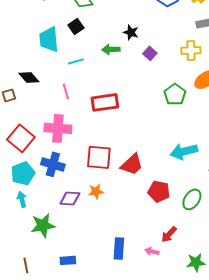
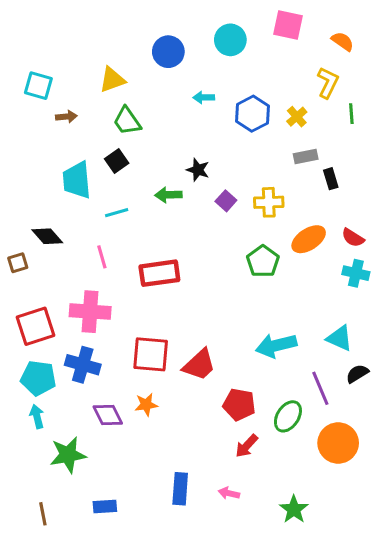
yellow cross: (191, 50) -> (269, 202), moved
red square: (21, 138) -> (35, 326), turned 32
cyan pentagon: (23, 173) -> (38, 378), turned 30
purple diamond: (70, 198) -> (108, 415), turned 60
red arrow: (169, 234) -> (247, 446), moved
green star: (196, 262) -> (294, 509), turned -30

